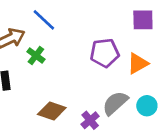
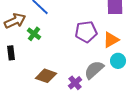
cyan circle: (147, 106) -> (118, 61), moved

